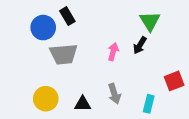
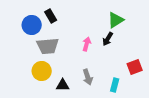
green triangle: (150, 21) -> (116, 20), turned 30
yellow circle: (46, 99) -> (42, 71), moved

